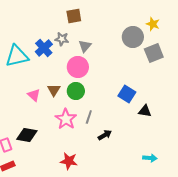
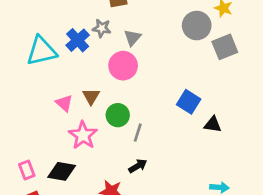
green circle: (76, 91) -> (118, 115), moved
pink star: (66, 119) -> (83, 135), moved
black diamond: (27, 135) -> (62, 171), moved
black arrow: (105, 135) -> (138, 166), moved

